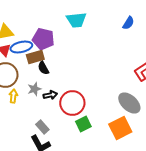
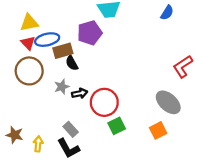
purple pentagon: (43, 39) -> (90, 33), moved, turned -30
yellow arrow: (13, 96) -> (38, 144), moved
orange square: (120, 128) -> (158, 130), size x0.7

